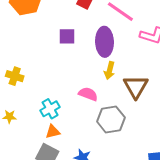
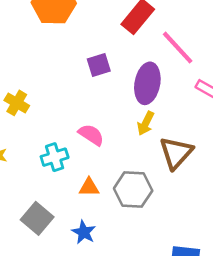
purple square: (67, 36) -> (99, 65), turned -30
pink semicircle: (88, 94) -> (91, 135), moved
orange triangle: (53, 132) -> (89, 187), moved

